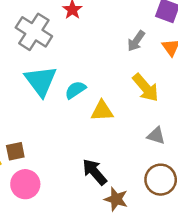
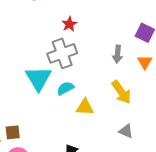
gray cross: (34, 32) -> (62, 53), moved, turned 32
gray arrow: (136, 41) -> (118, 54), turned -36

